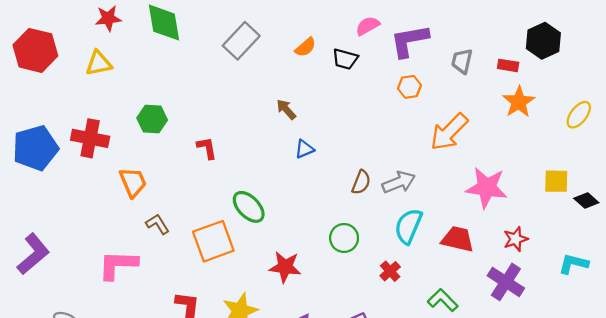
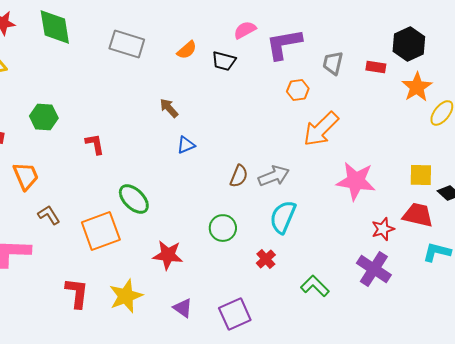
gray rectangle: (241, 41) -> (127, 44), turned 64
orange hexagon: (409, 87) -> (298, 90), moved
orange star: (519, 102) -> (417, 87), moved
red trapezoid: (458, 239) -> (418, 215), moved

